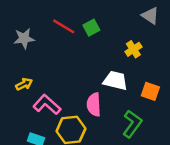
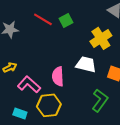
yellow cross: (133, 49) -> (101, 38), size x1.5
pink semicircle: (94, 105) -> (58, 76), moved

